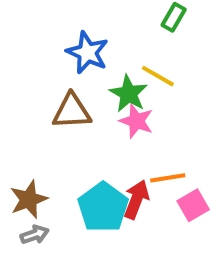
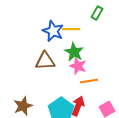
yellow line: (158, 76) -> (71, 29), moved, turned -30
orange line: (168, 178) -> (89, 81), moved

